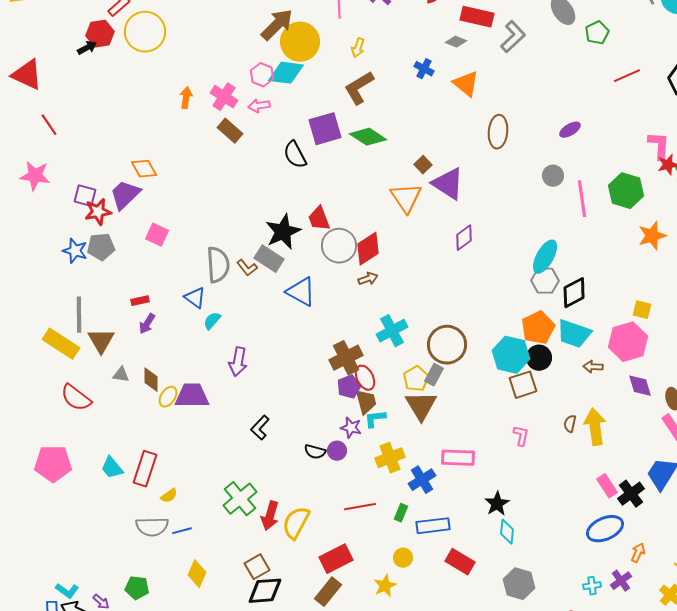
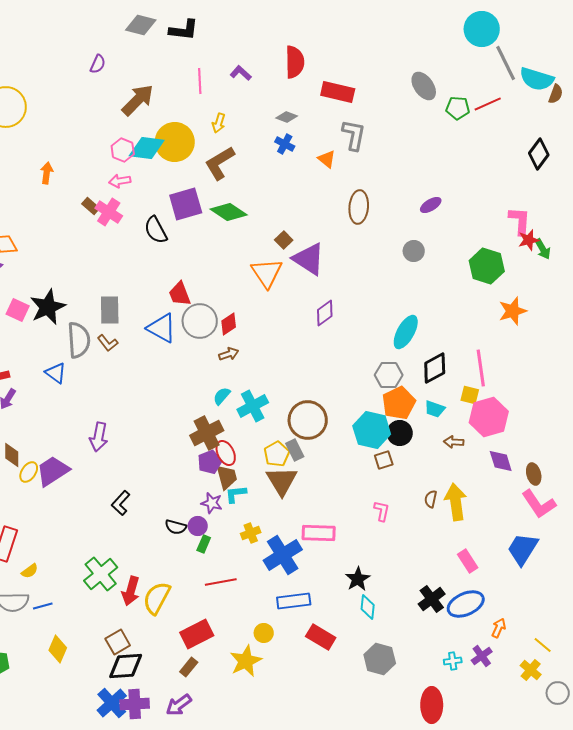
green pentagon: (597, 33) -> (458, 108), turned 30
gray L-shape: (513, 37) -> (354, 135), moved, turned -36
yellow circle: (300, 42) -> (175, 142), moved
gray diamond: (456, 42) -> (287, 117), moved
red line: (627, 76) -> (488, 104), moved
orange triangle: (466, 84) -> (327, 159), size x0.7
pink cross: (224, 97) -> (109, 212), moved
brown rectangle: (230, 131) -> (91, 206), size x0.7
pink line: (582, 199) -> (481, 368), moved
black star: (283, 232) -> (48, 307), moved
red diamond: (368, 249) -> (229, 324), size x0.7
gray rectangle: (269, 259) -> (110, 310), moved, turned 56
gray hexagon: (545, 281) -> (389, 375), moved
blue triangle: (301, 292) -> (162, 328), moved
yellow square: (642, 310) -> (470, 395), moved
cyan semicircle: (212, 321) -> (222, 396), moved
cyan trapezoid: (574, 334) -> (435, 409), size x0.6
gray rectangle: (434, 375) -> (295, 450), turned -55
brown square: (523, 385) -> (384, 460), size x0.7
purple trapezoid: (192, 396) -> (53, 471), turned -33
yellow cross: (390, 458) -> (251, 533), size x0.7
blue cross: (422, 480) -> (283, 555), size x1.4
black cross: (631, 494) -> (432, 599), moved
green rectangle: (401, 513) -> (204, 544), moved
yellow star: (385, 586) -> (246, 661), size x1.4
brown rectangle: (328, 592) -> (189, 667), size x0.7

